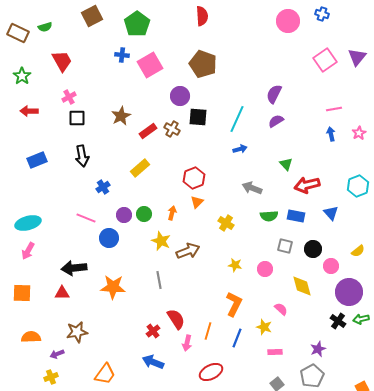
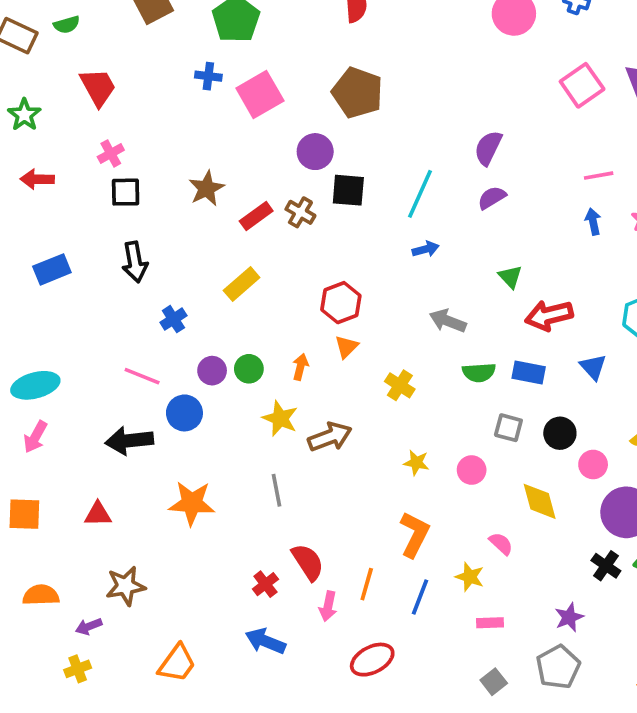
black arrow: (74, 268) -> (129, 441), moved

